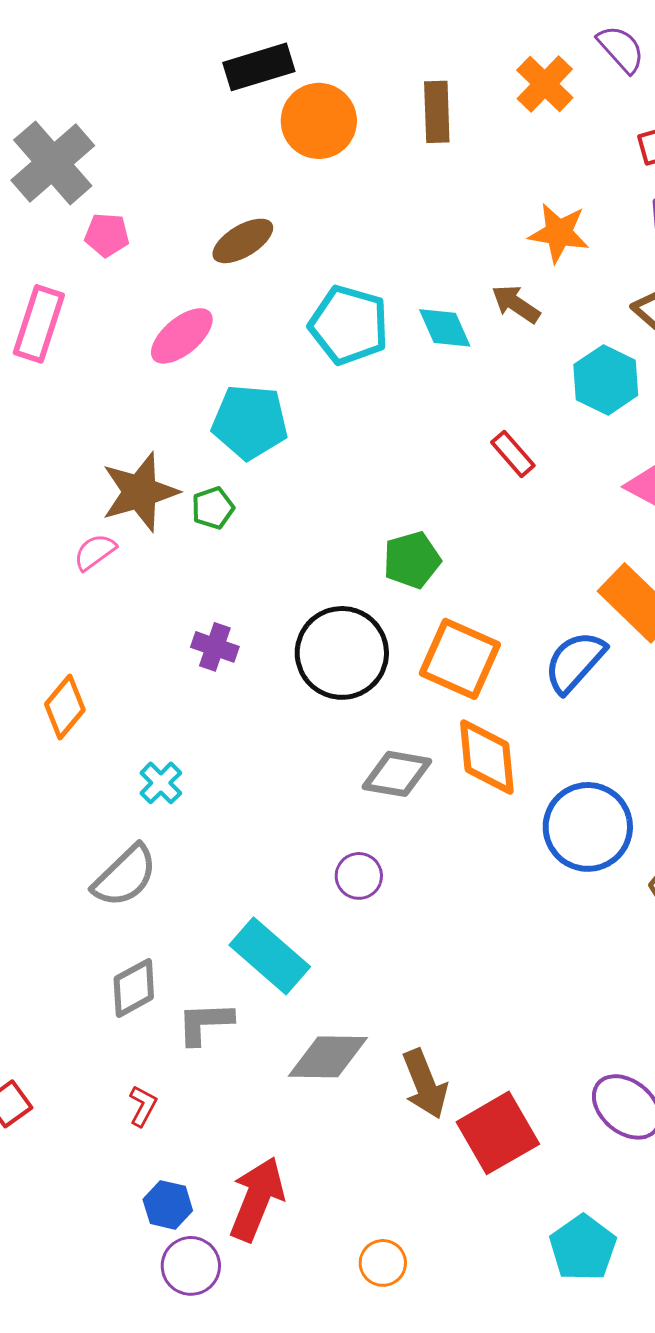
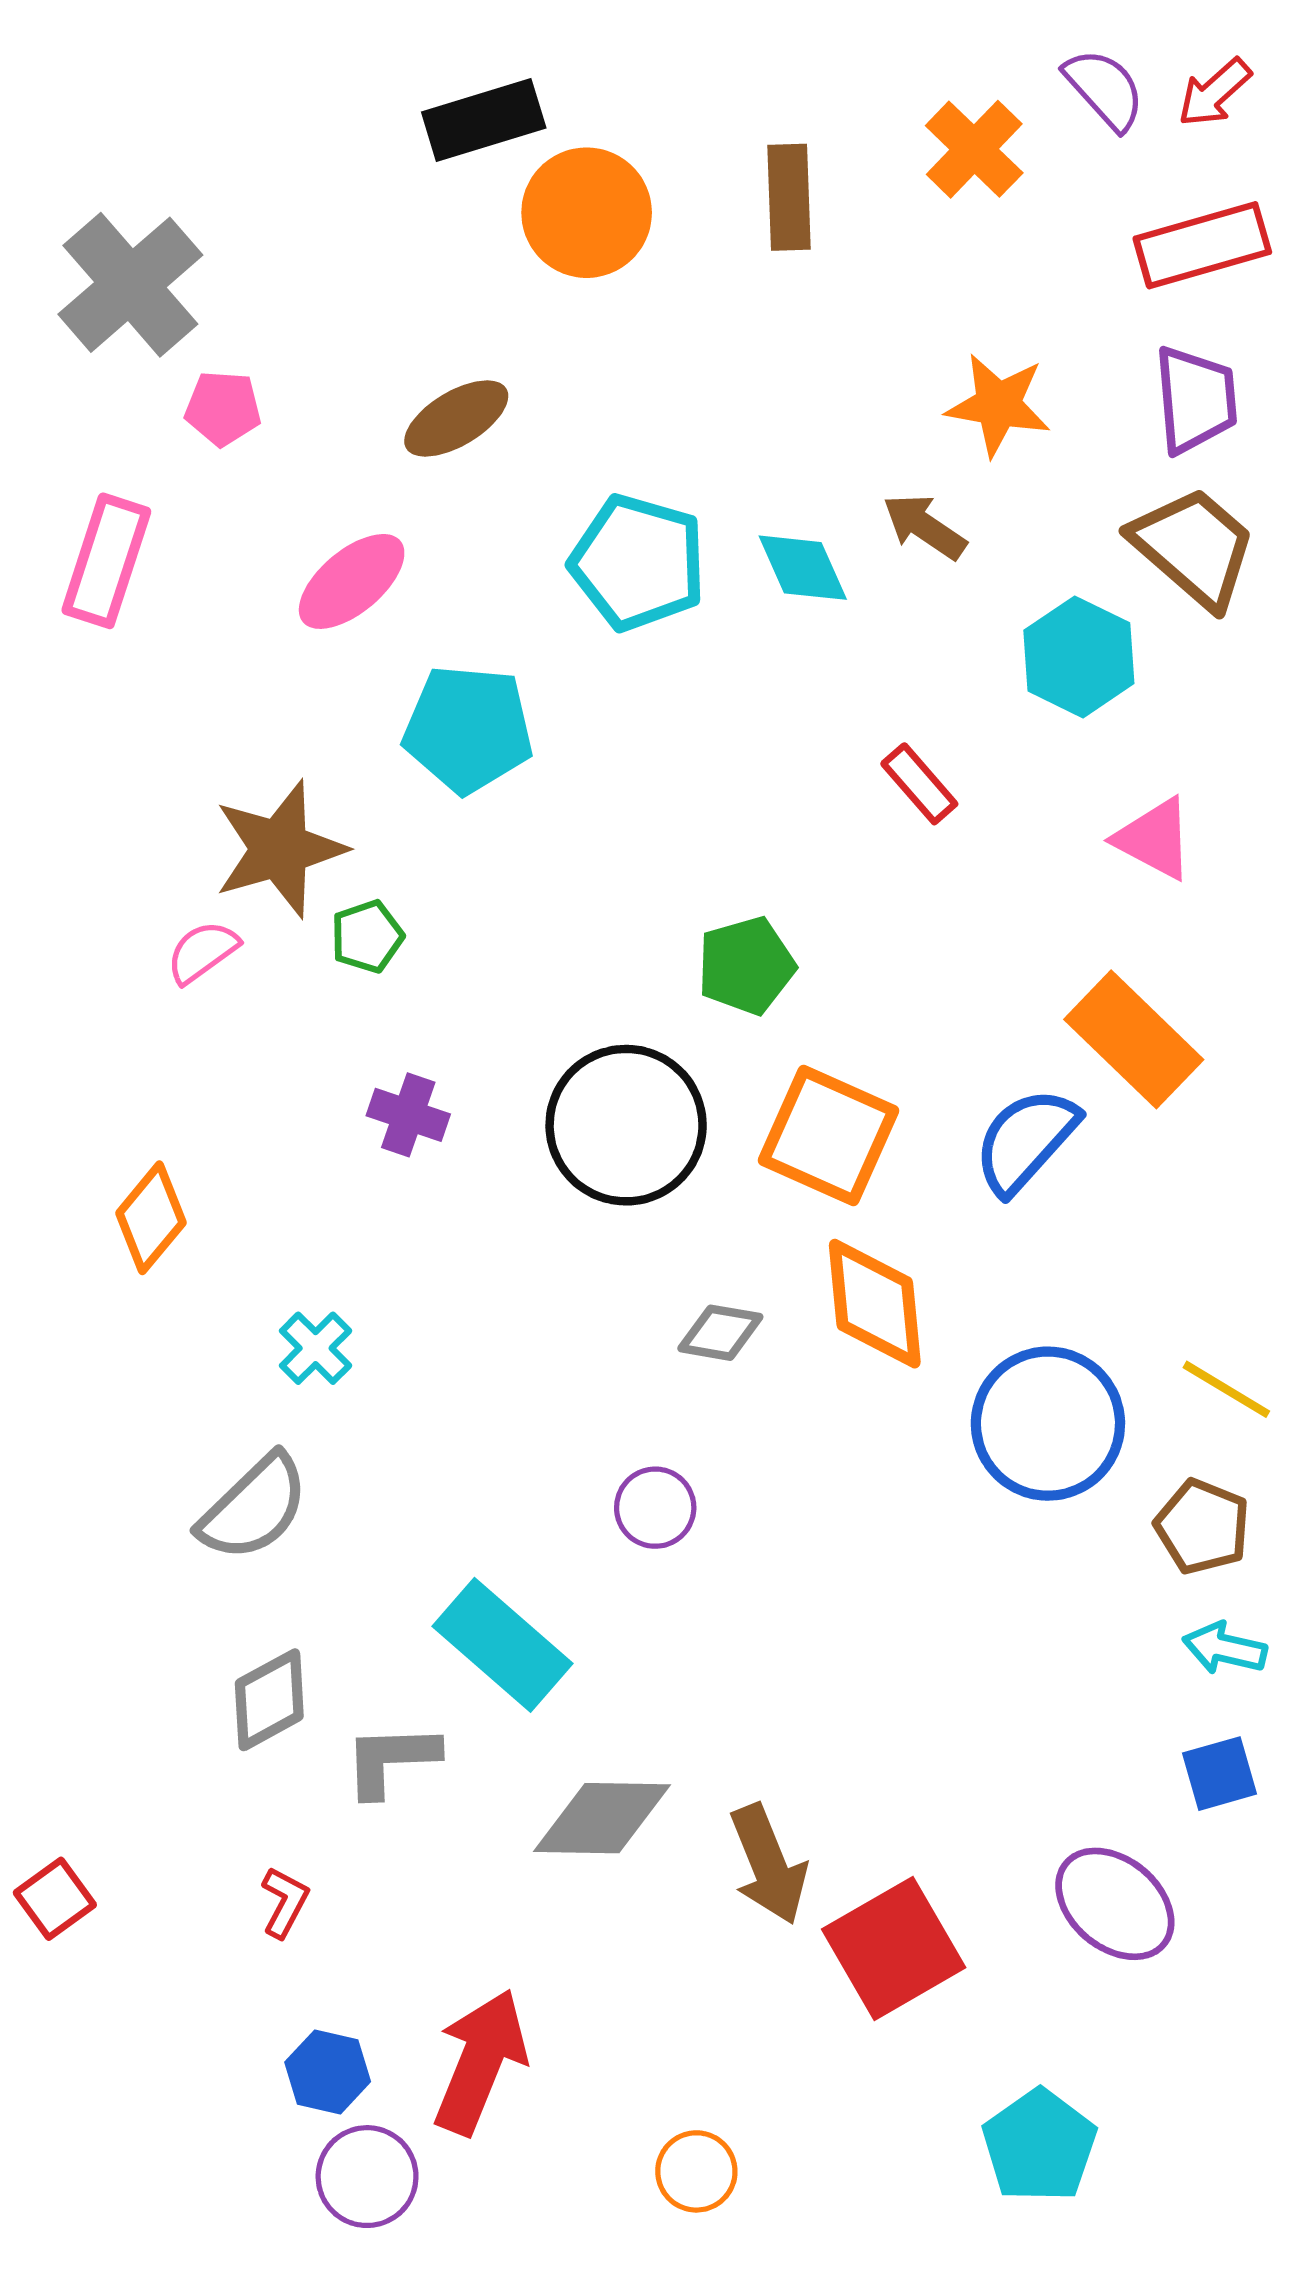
green pentagon: (213, 508) -> (367, 936), moved
gray diamond: (397, 774) -> (720, 1333), size x0.7

